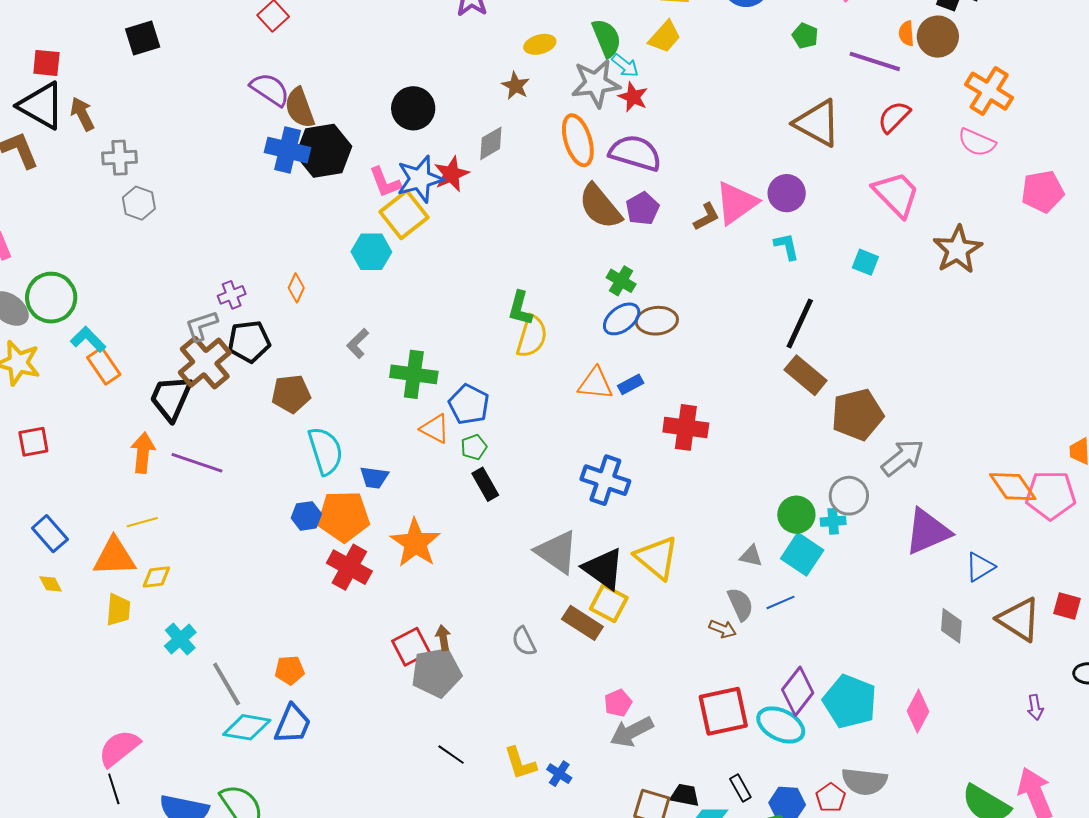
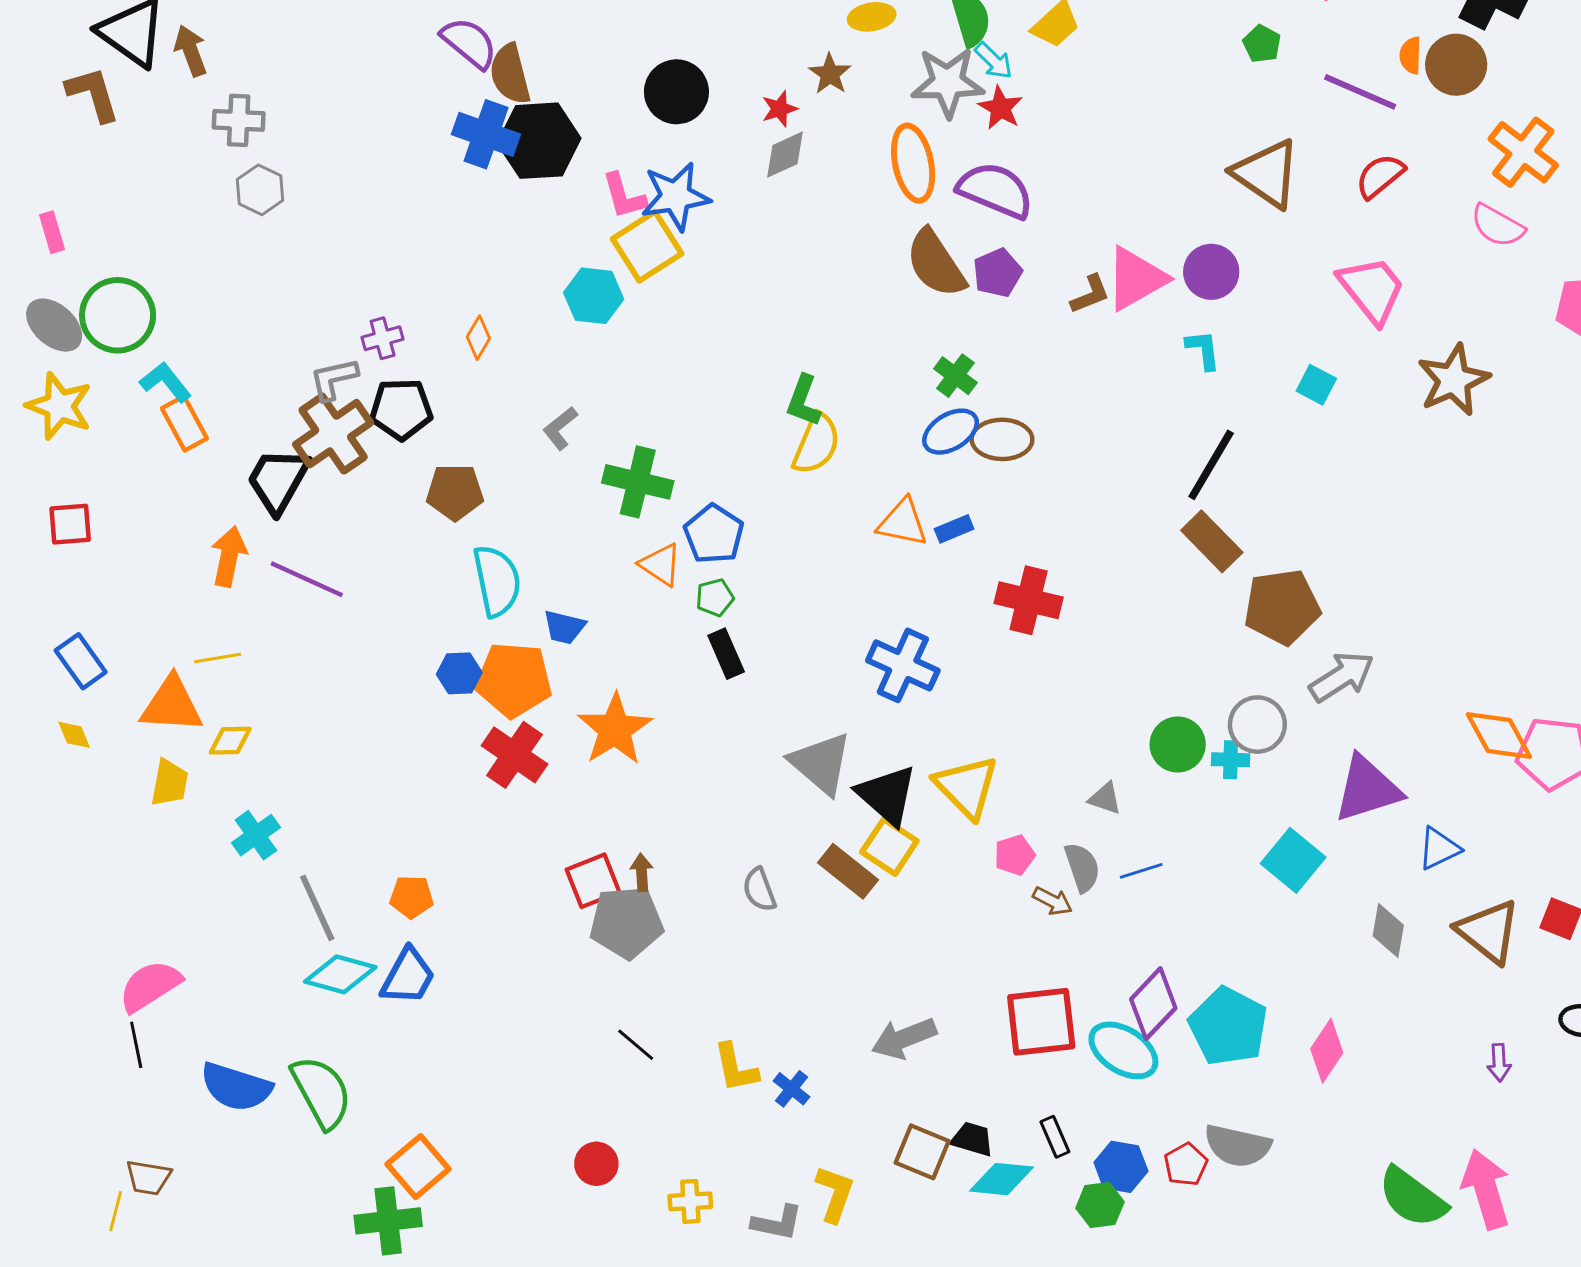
red star: (451, 174) -> (779, 109), moved, size x0.7
cyan square: (802, 554) -> (1293, 860), moved
pink pentagon: (618, 703) -> (1015, 855), moved

